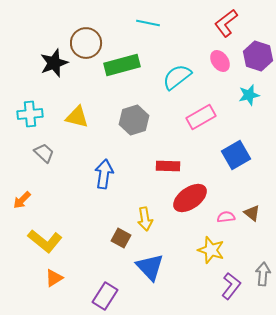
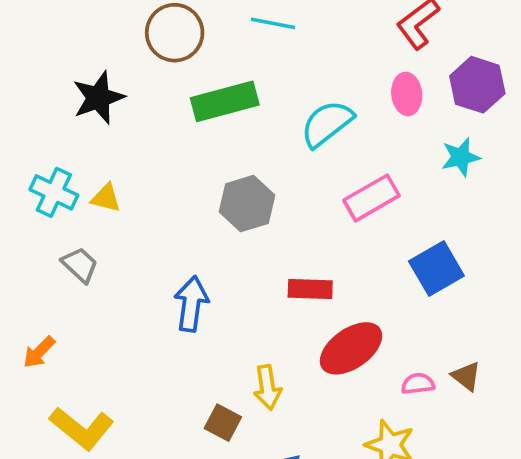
brown circle: (86, 43) -> (175, 33), moved
pink ellipse: (220, 61) -> (407, 94), turned 30
cyan cross: (30, 114) -> (54, 192), turned 30
yellow triangle: (77, 117) -> (106, 198), moved, size x0.7

